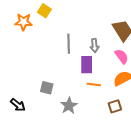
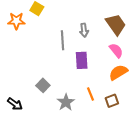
gray arrow: (95, 46) -> (84, 30), moved
orange line: (94, 85) -> (90, 94), moved, turned 64
gray square: (47, 88) -> (43, 85), turned 32

